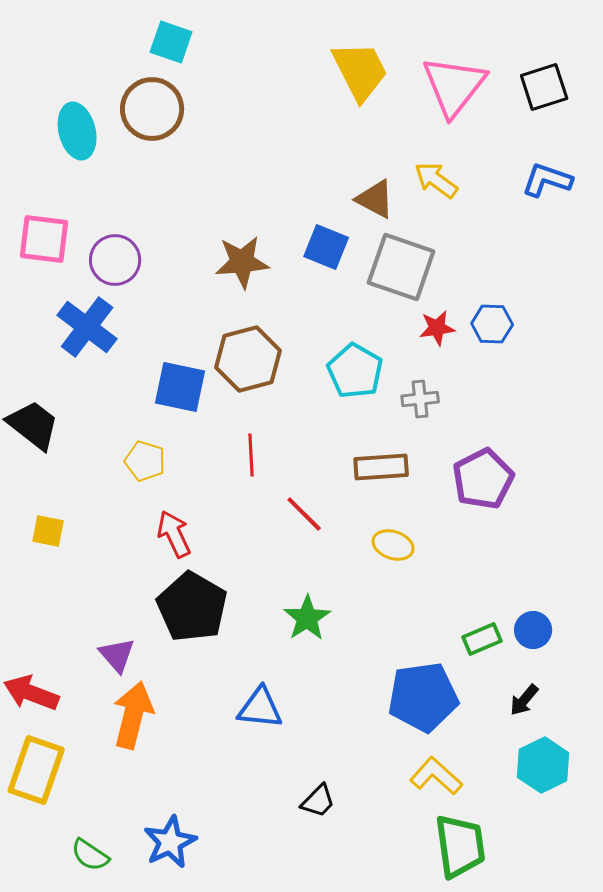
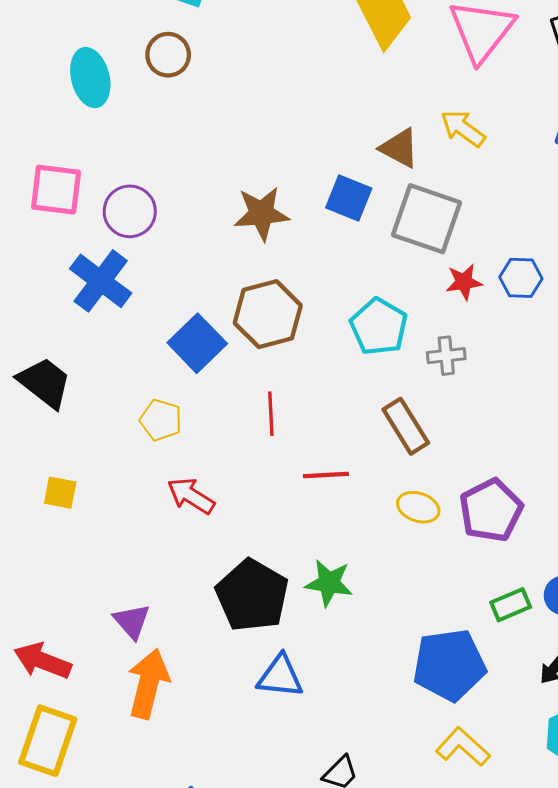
brown circle: (152, 109) -> (168, 55), size x0.7
blue square: (180, 387) -> (197, 343), turned 34
brown rectangle: (381, 467) -> (406, 426), turned 62
purple pentagon: (483, 479) -> (491, 510), moved
red line: (304, 514) -> (326, 475), turned -48
red arrow: (174, 534) -> (191, 496), turned -33
black pentagon: (192, 607) -> (252, 595), moved
green star: (307, 618) -> (329, 583), turned -30

